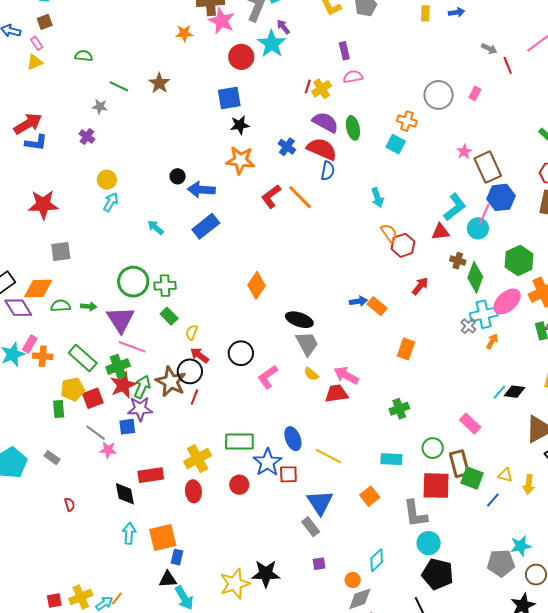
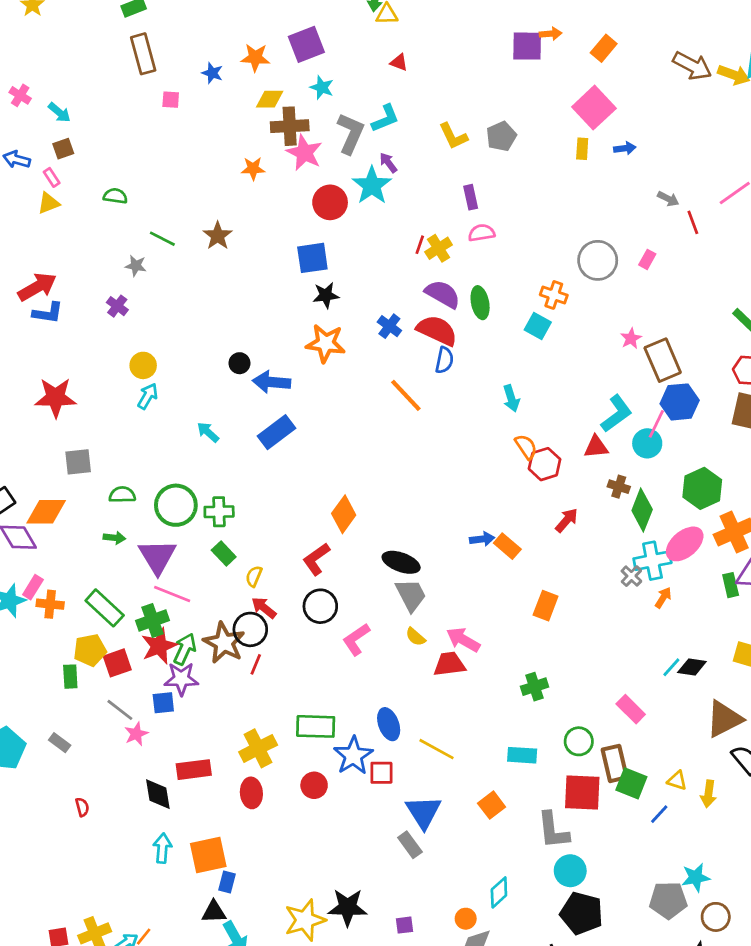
red L-shape: (271, 196) -> (316, 559), moved
green semicircle: (61, 306) -> (122, 495), moved
pink star: (108, 450) -> (136, 734), turned -30
purple square: (319, 564) -> (404, 925), moved

